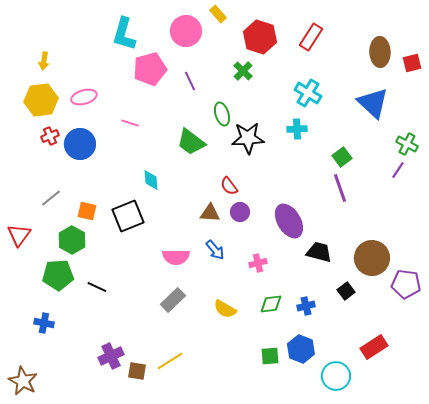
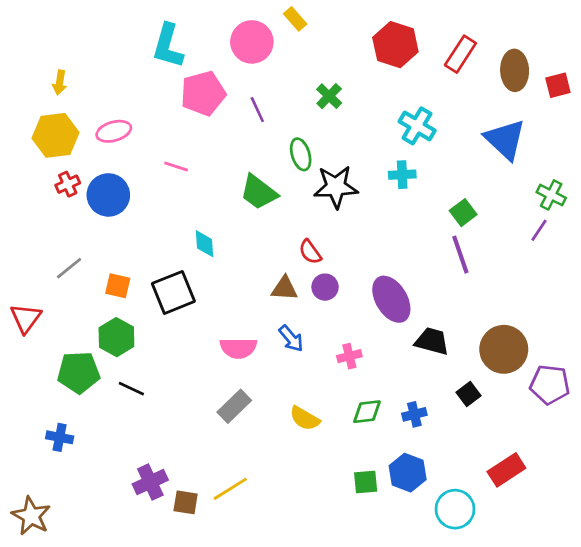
red hexagon: (260, 37) -> (395, 45), moved
red rectangle: (311, 37) -> (460, 54), moved
green hexagon: (72, 240) -> (116, 337), moved

